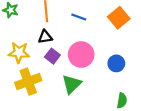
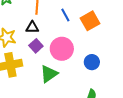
blue line: (79, 17) -> (65, 15), turned 32
orange square: (119, 18) -> (90, 21), moved

